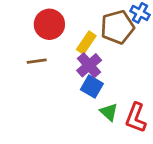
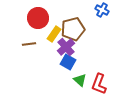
brown pentagon: (117, 27) -> (73, 29), moved
yellow rectangle: (86, 43) -> (54, 34), moved

